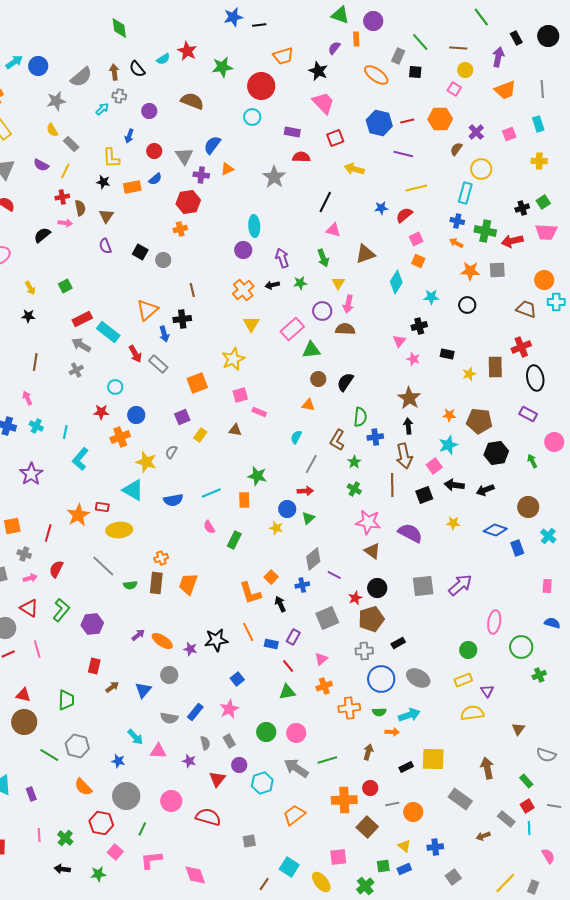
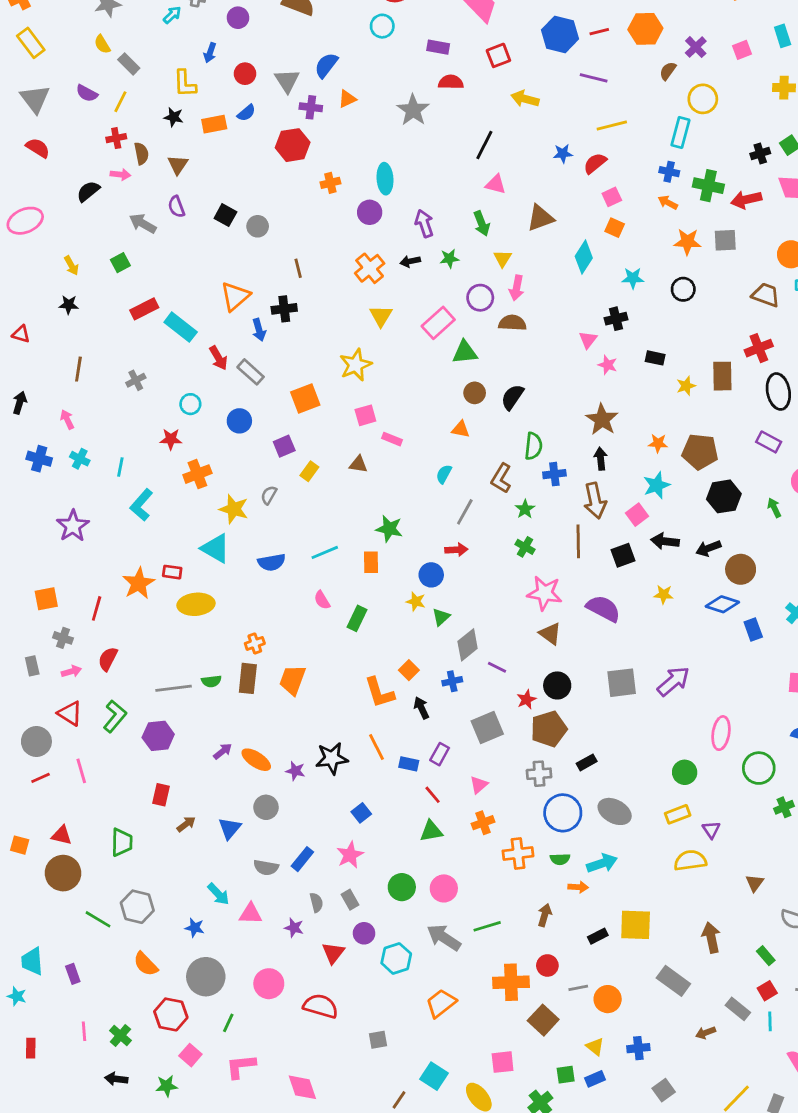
orange cross: (180, 229) -> (330, 183), moved
gray arrow: (81, 345) -> (143, 223), moved
blue circle: (136, 415) -> (239, 421), moved
brown circle: (528, 507) -> (741, 569), moved
green triangle: (308, 518) -> (441, 617), moved
gray line: (103, 566) -> (174, 688), moved, turned -50

